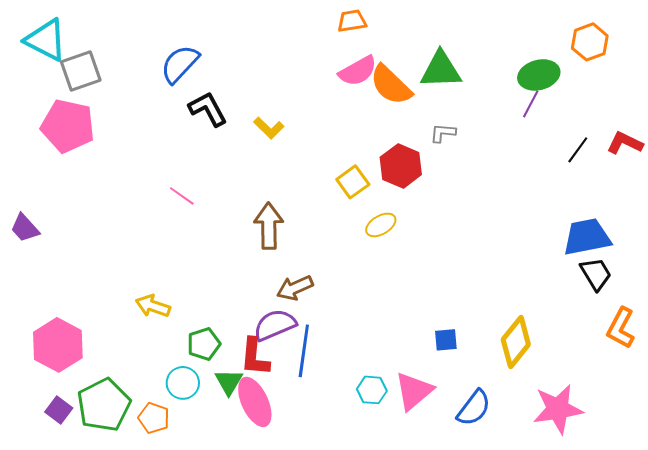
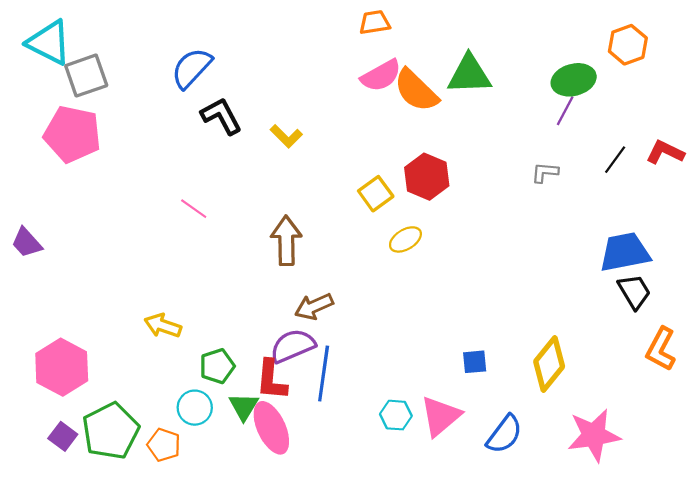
gray L-shape: (443, 133) -> (545, 172), moved

